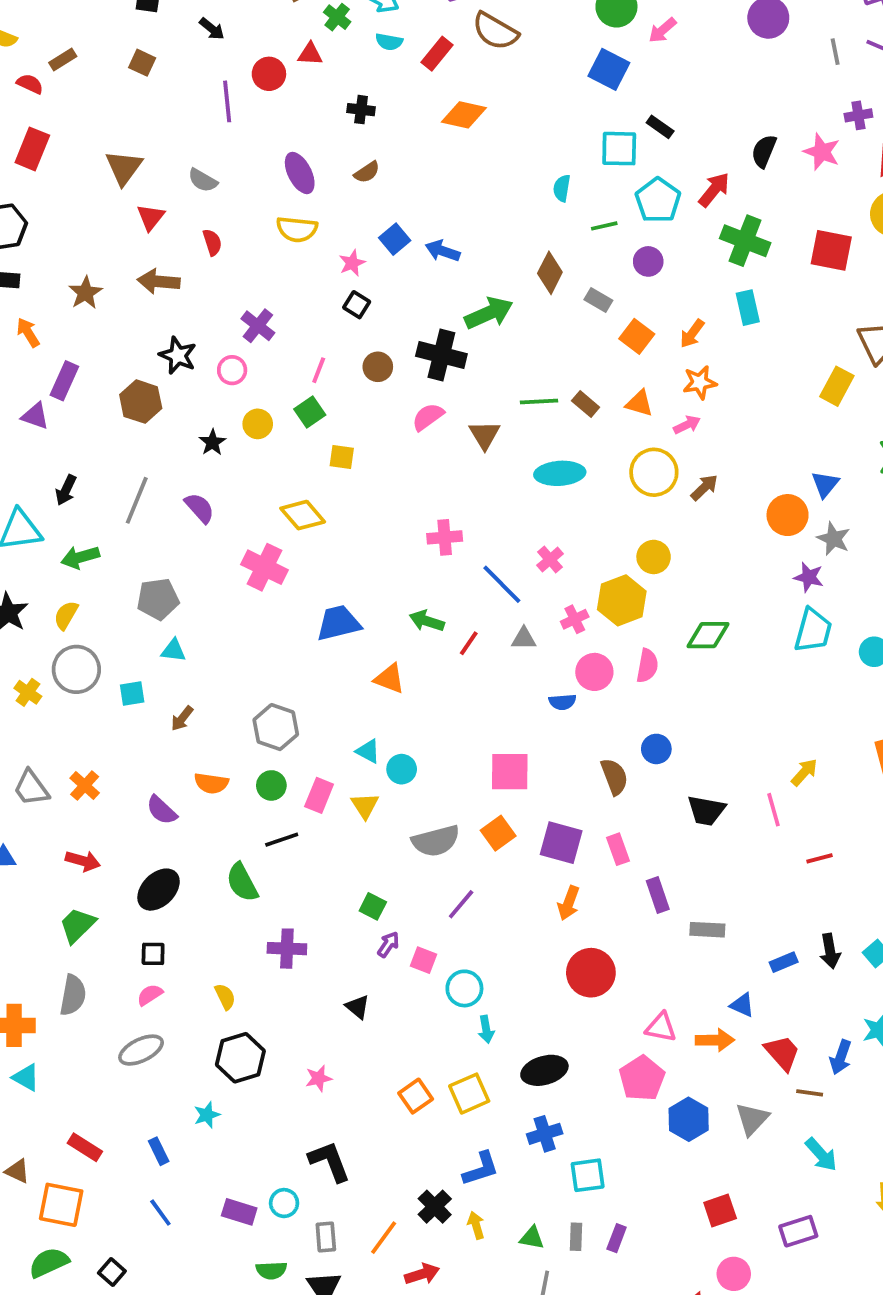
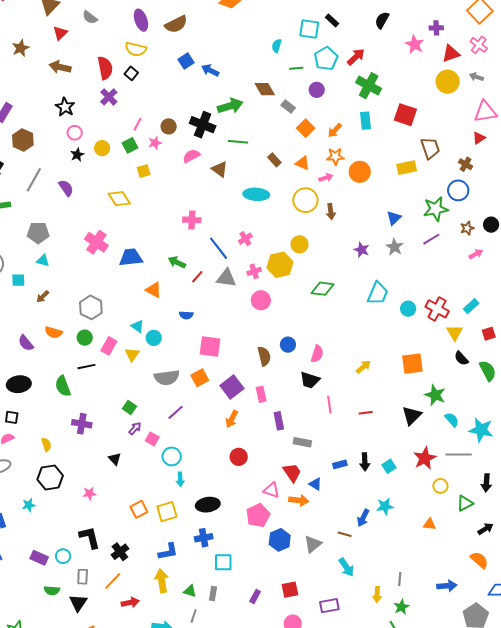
black semicircle: (764, 151) -> (382, 20), moved
brown semicircle: (367, 172) -> (176, 24), size x1.6
red semicircle: (212, 242) -> (105, 68), moved, size x1.6
red square: (831, 250) -> (405, 115), moved
pink star: (352, 263) -> (155, 143), moved
brown diamond: (550, 273) -> (265, 89), turned -65
brown star: (85, 293) -> (21, 48), moved
black square: (357, 305) -> (131, 73), moved
pink circle: (232, 370) -> (75, 133), moved
yellow rectangle: (837, 386) -> (407, 168), turned 42
green line: (539, 401) -> (238, 142), moved
brown hexagon: (141, 402) -> (23, 140), moved
brown triangle: (485, 435) -> (220, 169), turned -30
yellow square: (342, 457) -> (144, 171), turned -32
brown arrow: (704, 488) -> (331, 212), turned 119
orange circle: (788, 515) -> (360, 172), moved
pink cross: (264, 567) -> (96, 242), moved
purple star: (809, 577) -> (362, 250), moved
gray triangle: (524, 639) -> (226, 278), size x1.5
pink semicircle: (647, 666) -> (317, 354), moved
blue semicircle: (562, 702) -> (186, 315), moved
pink line: (774, 810) -> (329, 405), moved
purple square: (561, 843) -> (232, 387), turned 30
black ellipse: (159, 890) -> (19, 384), turned 30
red circle: (591, 973) -> (239, 457), size x0.7
red trapezoid: (782, 1053) -> (292, 473), moved
black cross: (435, 1207) -> (120, 552), moved
yellow arrow: (476, 1225) -> (162, 581), size x1.6
purple rectangle: (617, 1238) -> (255, 596), moved

